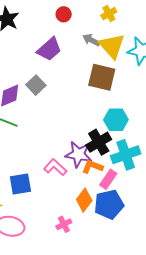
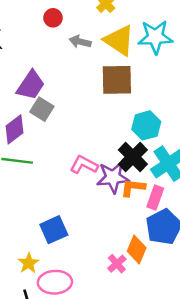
gray arrow: (91, 40) -> (80, 42), moved
purple trapezoid: (49, 49) -> (31, 85), moved
pink L-shape: (55, 167) -> (84, 165), moved
orange diamond: (84, 200) -> (137, 249), moved

